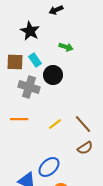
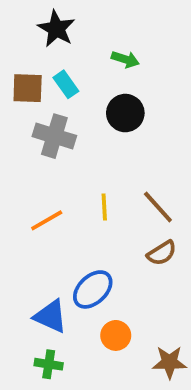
black circle: (53, 75) -> (125, 113), moved
orange line: (19, 119) -> (47, 220), moved, turned -30
yellow line: (55, 124) -> (104, 207), turned -56

